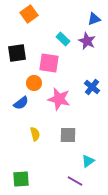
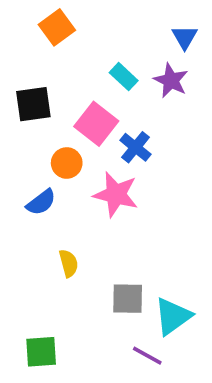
blue triangle: (94, 19) -> (185, 37), turned -40
pink square: (49, 63) -> (96, 124), turned 30
blue cross: (92, 87) -> (135, 147), moved
gray square: (68, 135) -> (128, 299), moved
cyan triangle: (88, 161) -> (173, 316), size x1.5

